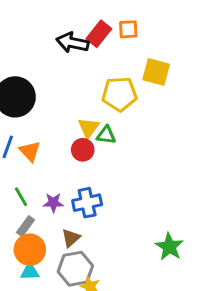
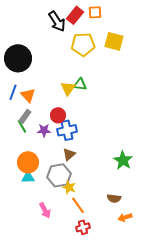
black arrow: (72, 43) -> (57, 21), turned -135
yellow pentagon: (119, 94) -> (83, 44), moved
yellow triangle: (89, 128) -> (68, 88), moved
red circle: (83, 150) -> (58, 115), moved
gray rectangle: (25, 226) -> (25, 116), moved
brown triangle: (71, 238) -> (69, 154), moved

